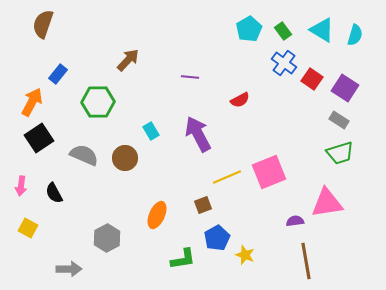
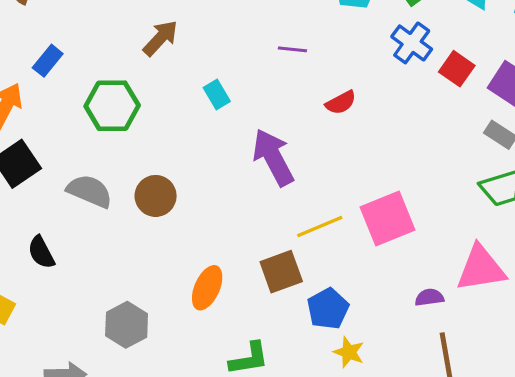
purple line: (190, 77) -> (292, 49), moved
cyan rectangle: (151, 131) -> (217, 94), moved
brown square: (203, 205) -> (281, 272), size x1.5
blue pentagon: (217, 238) -> (328, 309), moved

